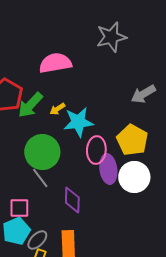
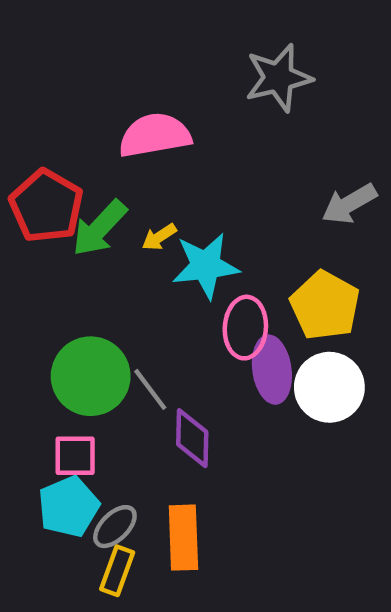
green circle: (42, 152) -> (91, 376), moved
gray line: (40, 178) -> (150, 389), moved

